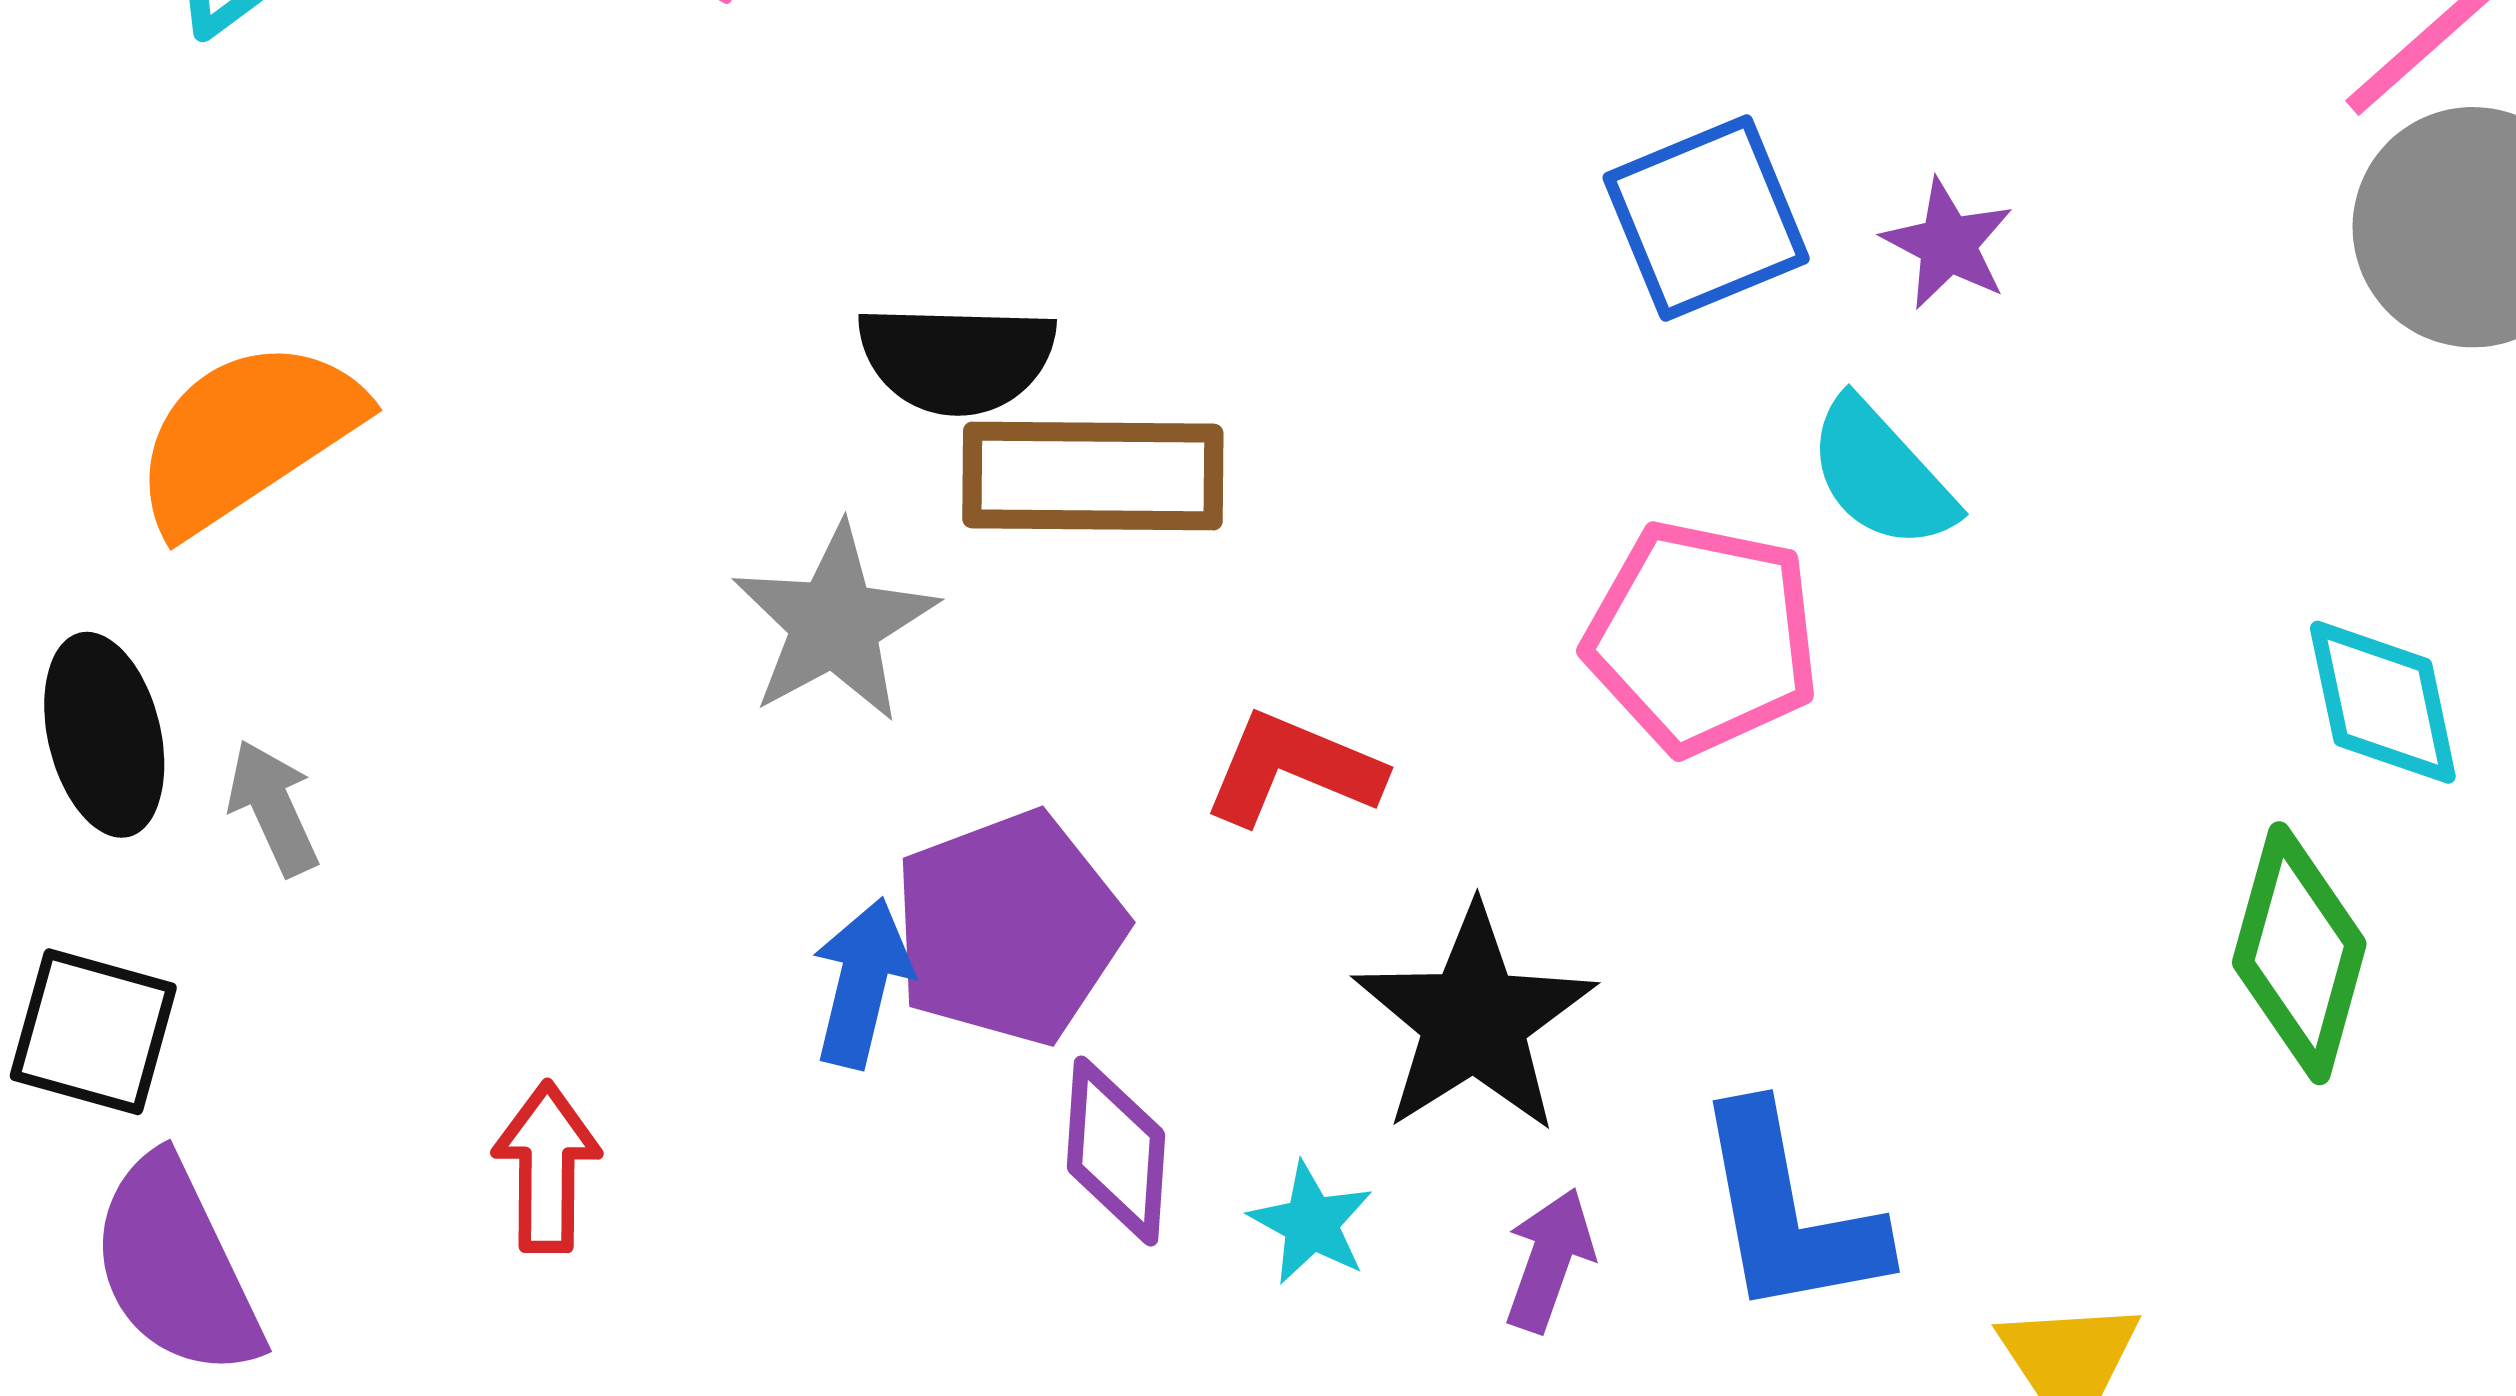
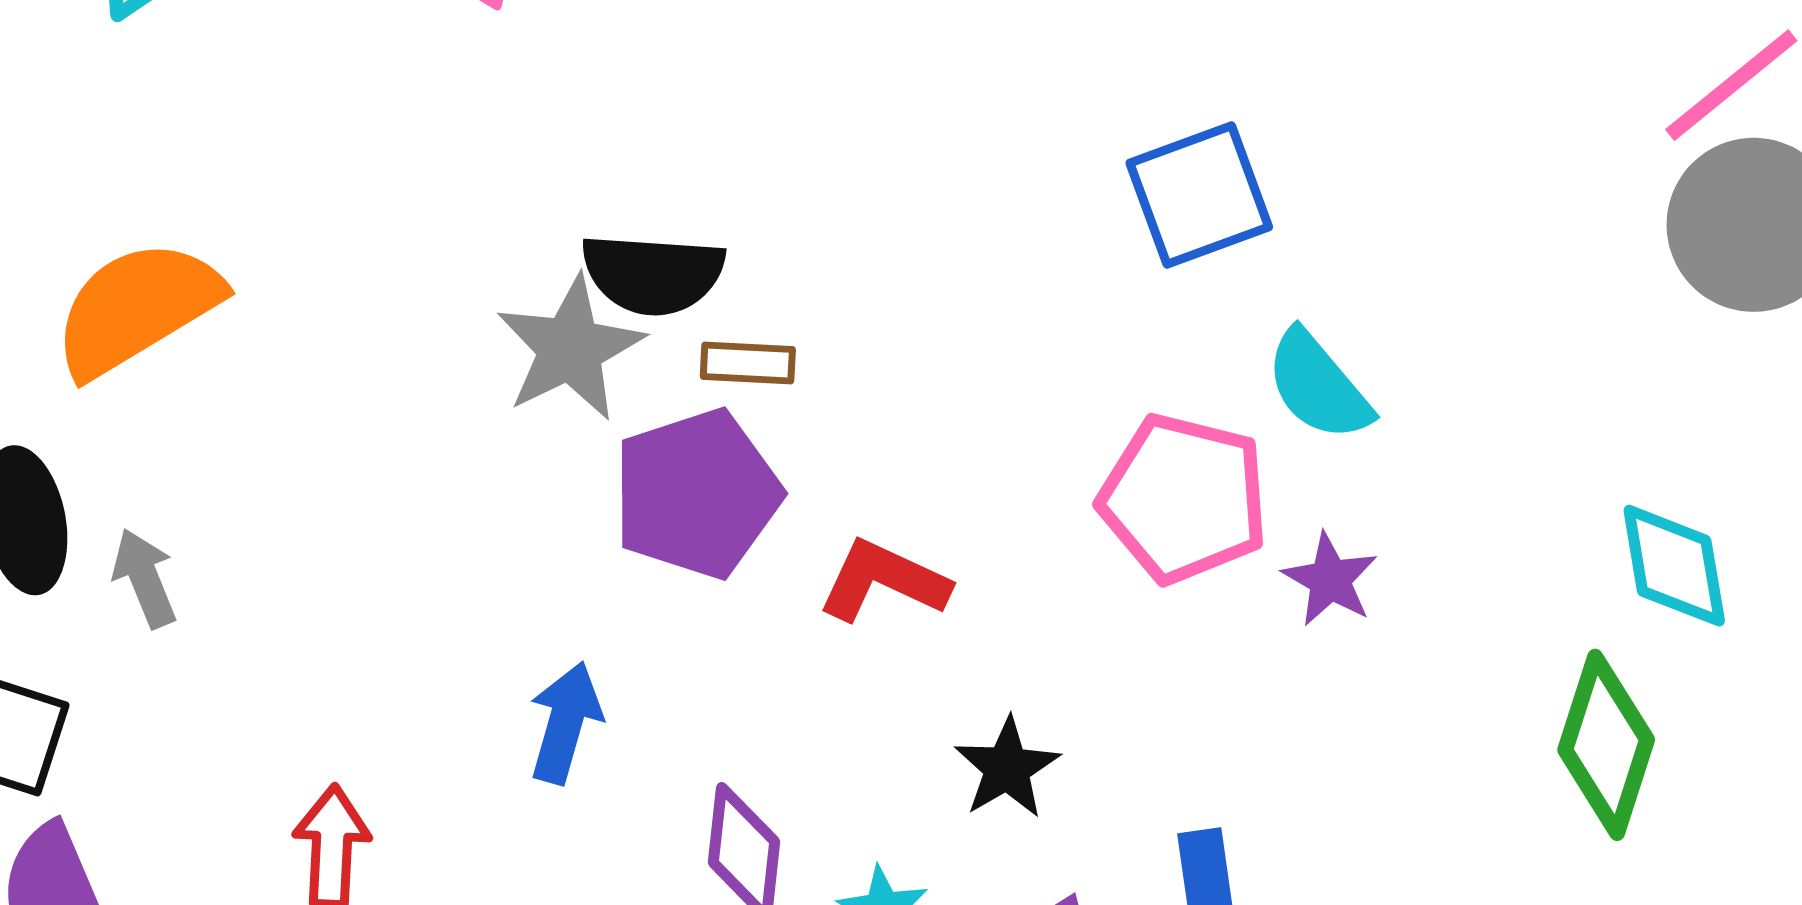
purple star: (1948, 244) -> (1330, 579), moved
brown rectangle: (1093, 476) -> (748, 363), size x0.5
gray star: (835, 623) -> (570, 349), moved
purple pentagon: (1009, 928) -> (697, 494), moved
black star: (1474, 1020) -> (1007, 768), size x0.6

